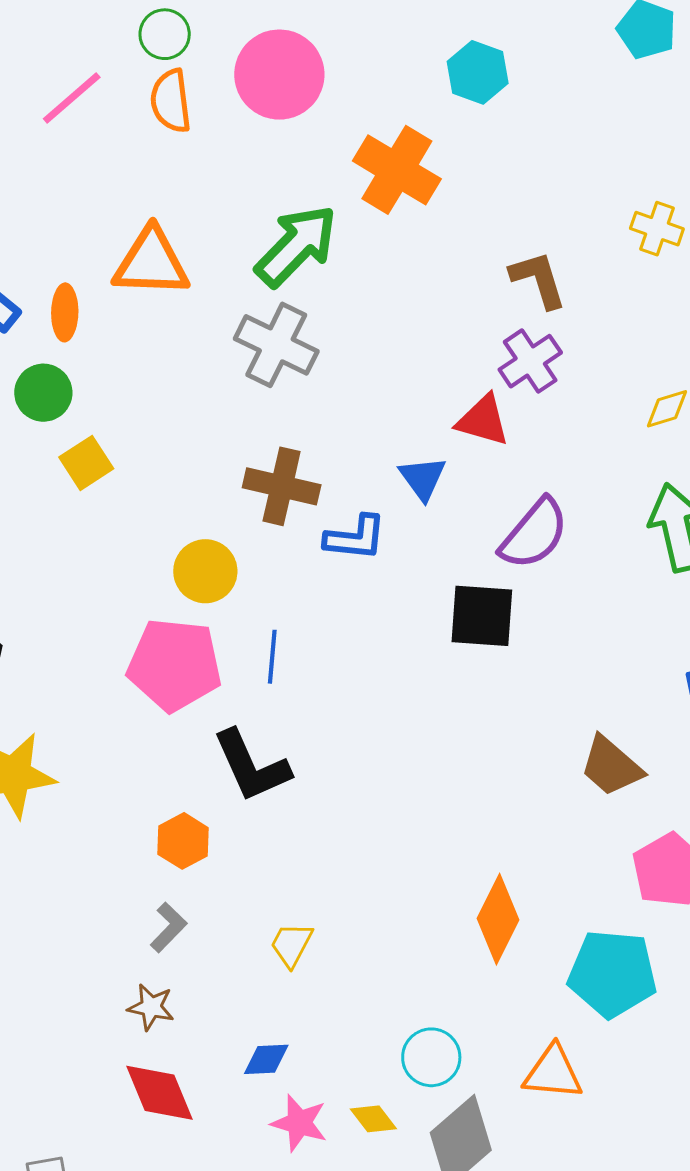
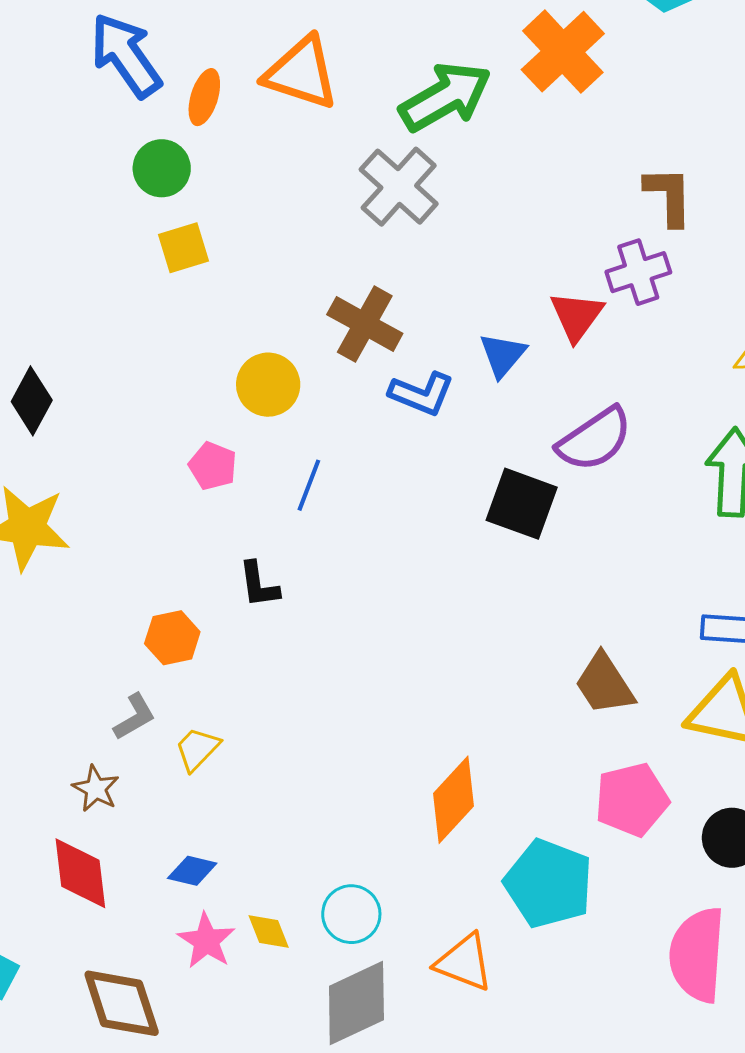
red triangle: (483, 420) -> (577, 316), turned 34
pink pentagon: (174, 665) -> (213, 466), size x0.5
black L-shape: (251, 766) -> (259, 585), size x0.6
yellow trapezoid: (291, 945) -> (197, 749), moved
yellow diamond: (373, 1119) -> (269, 931), moved

